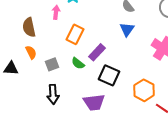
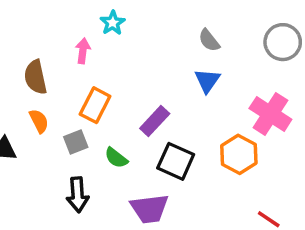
orange rectangle: (75, 34) -> (95, 105), moved
green semicircle: (78, 63) -> (116, 158), moved
orange hexagon: (144, 90) -> (239, 154), moved

